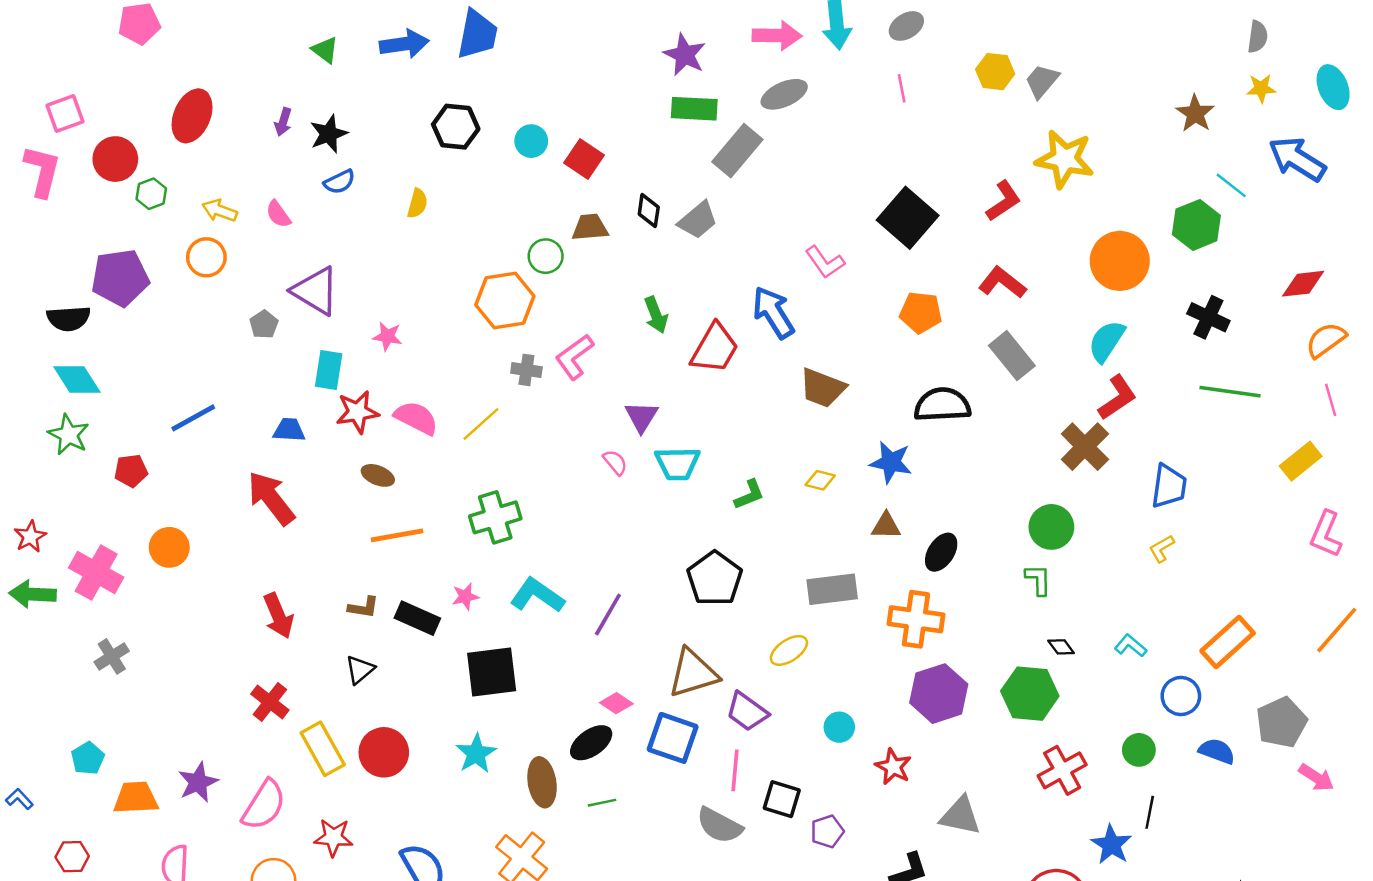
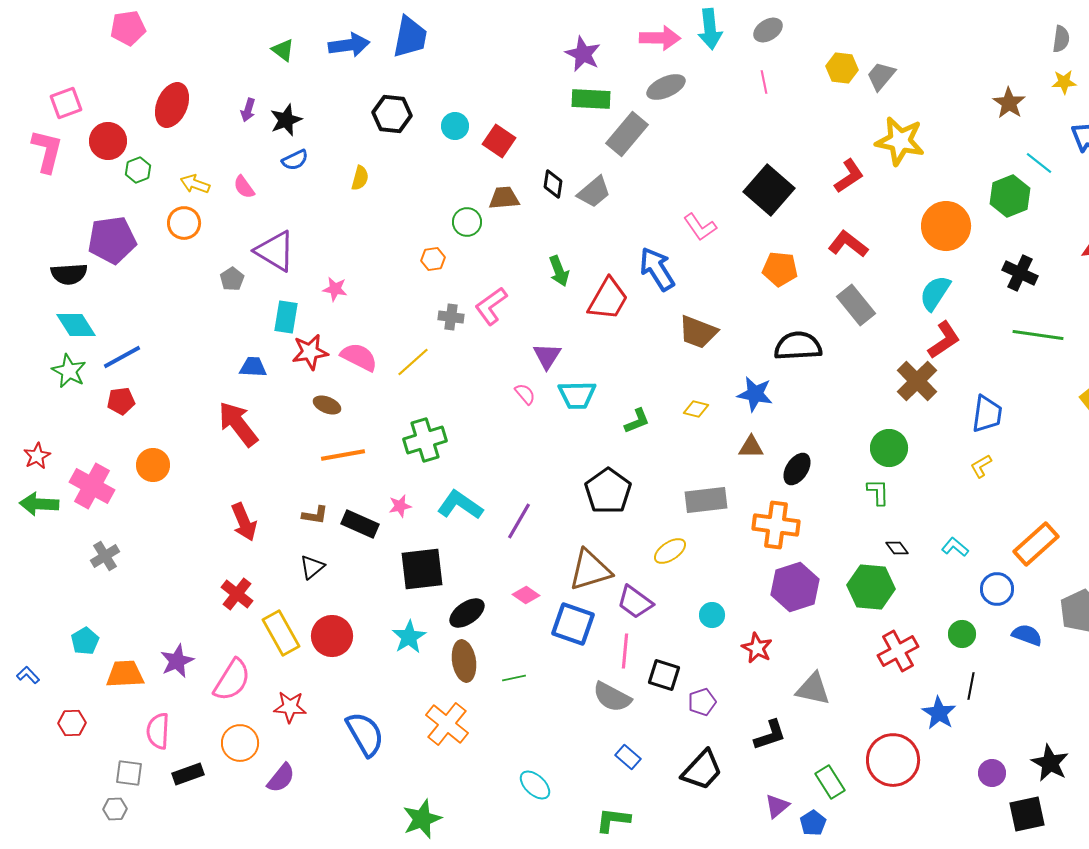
orange hexagon: (505, 300) -> (433, 259), size x0.5
blue line: (193, 418) -> (122, 357), moved
black ellipse: (591, 743) -> (467, 613), moved

